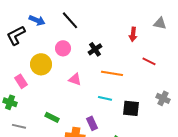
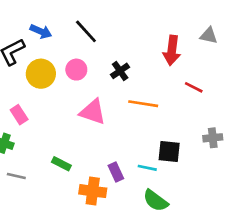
red arrow: (133, 34) -> (172, 50), size x1.5
yellow circle: (41, 64) -> (41, 74), moved
pink triangle: (75, 79) -> (93, 112), size x1.5
cyan line: (105, 98) -> (147, 168), moved
gray cross: (163, 98) -> (213, 138), turned -32

